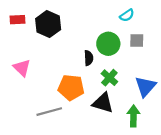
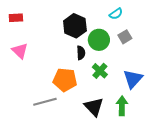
black hexagon: (48, 24) -> (75, 26), moved
gray square: (137, 40) -> (125, 37), turned -32
pink triangle: (22, 68) -> (20, 51), moved
black triangle: (103, 103) -> (94, 107), moved, turned 30

